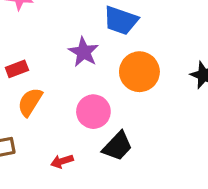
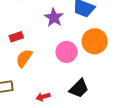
purple star: (84, 52) -> (54, 17), moved
pink circle: (93, 112) -> (67, 52), moved

